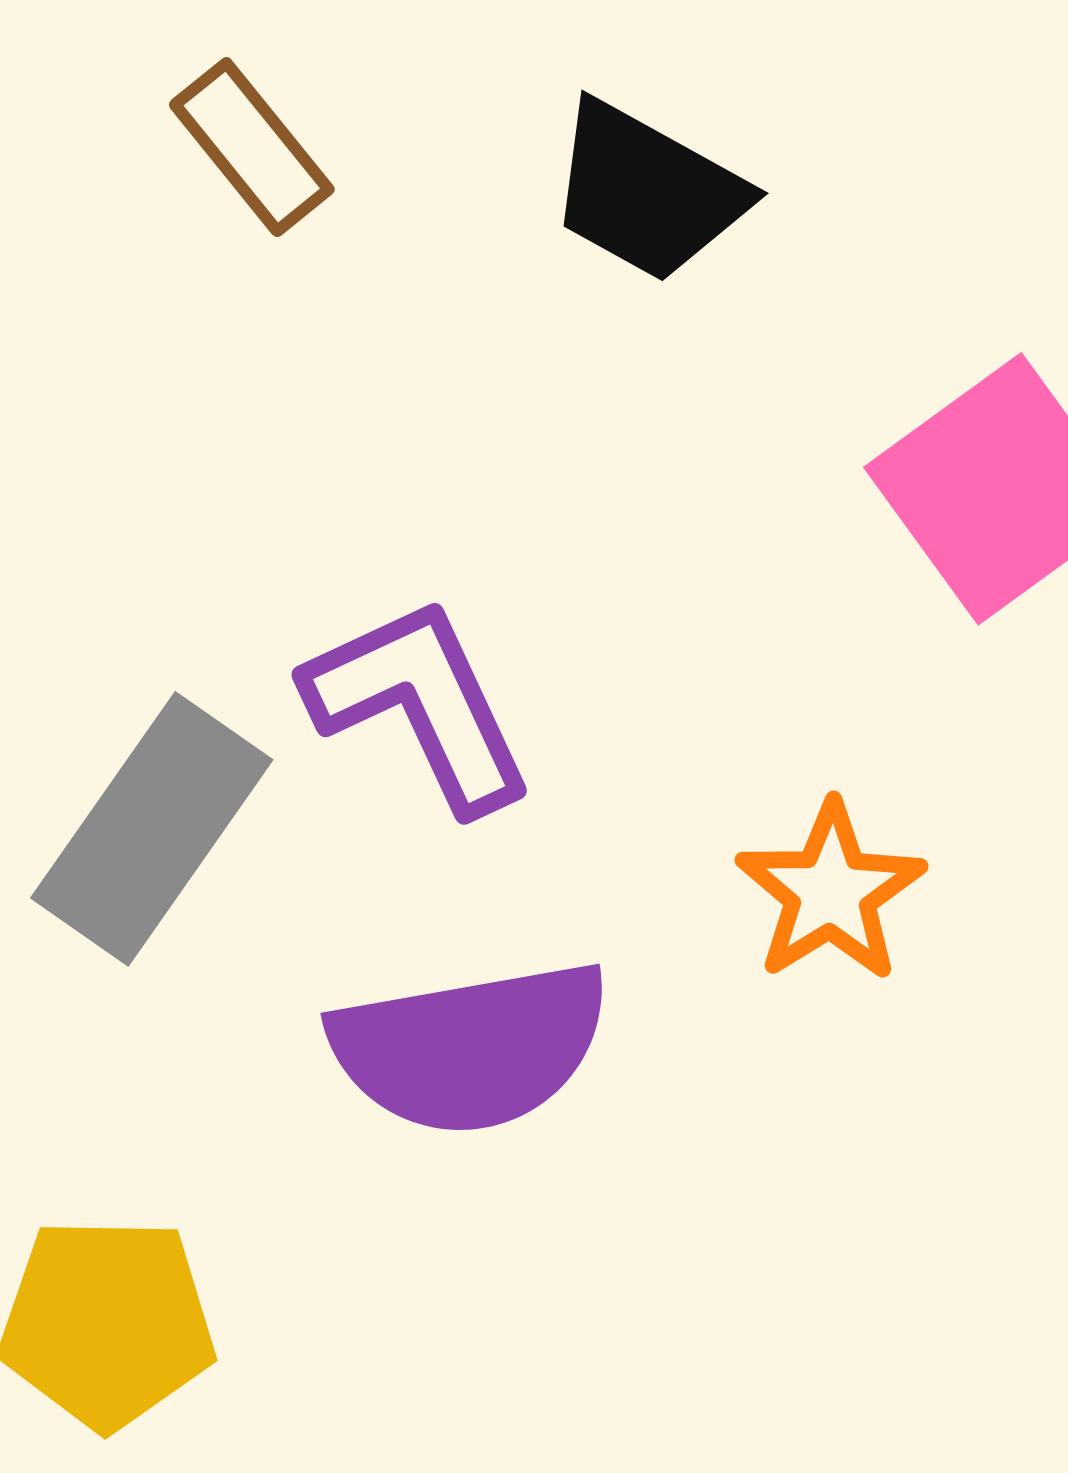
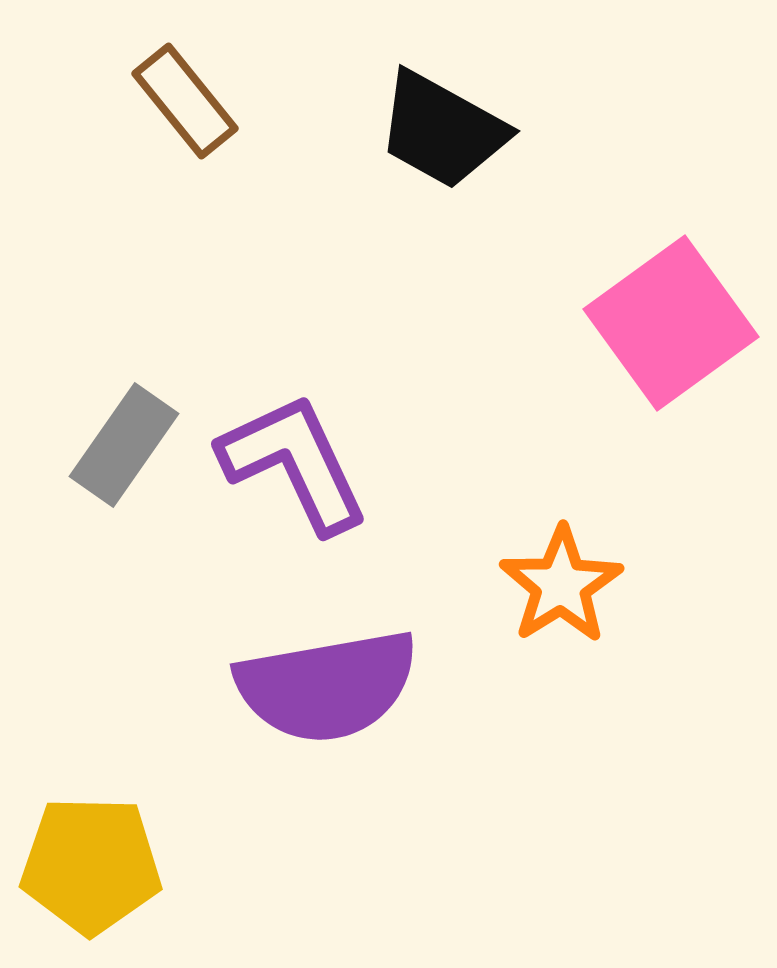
gray rectangle: (152, 829) -> (124, 445), moved, size x0.7

